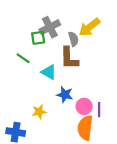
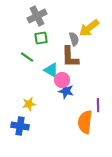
gray cross: (50, 27) -> (37, 16), moved
pink circle: (84, 106) -> (62, 80), moved
yellow star: (39, 112) -> (29, 104), moved

